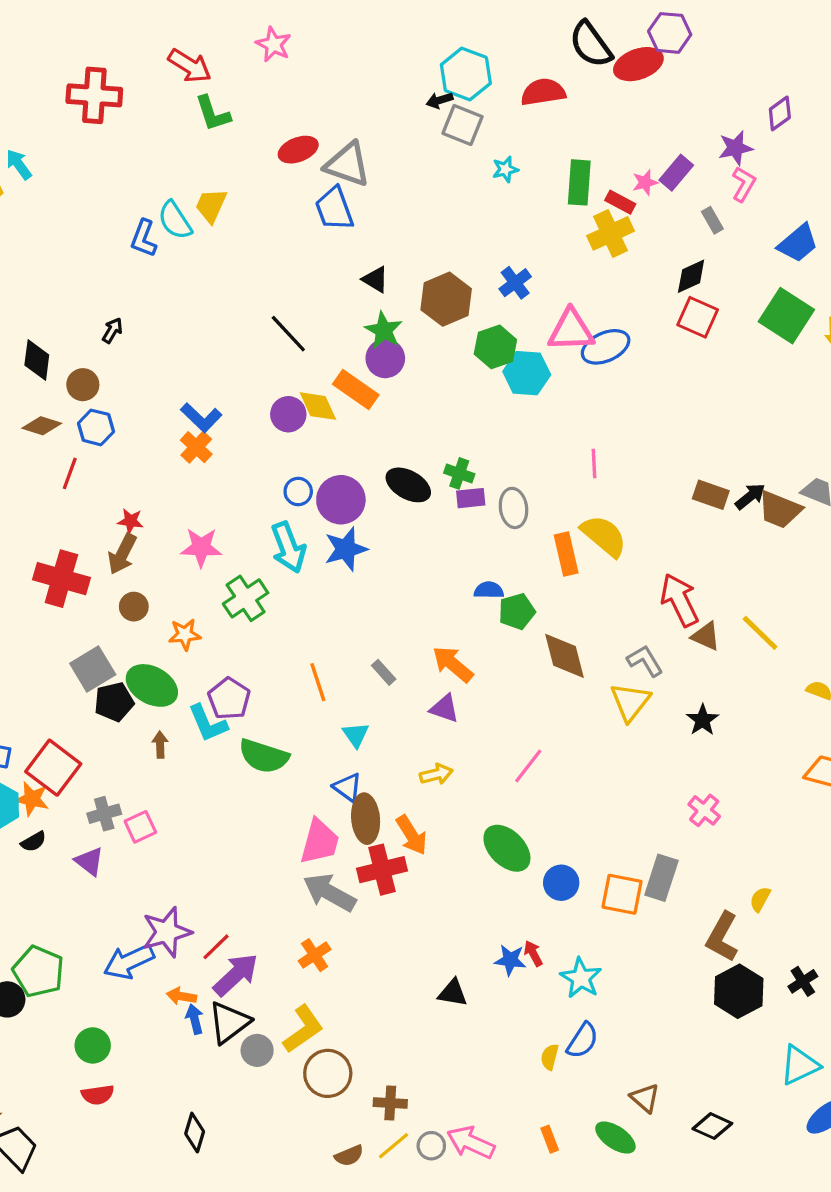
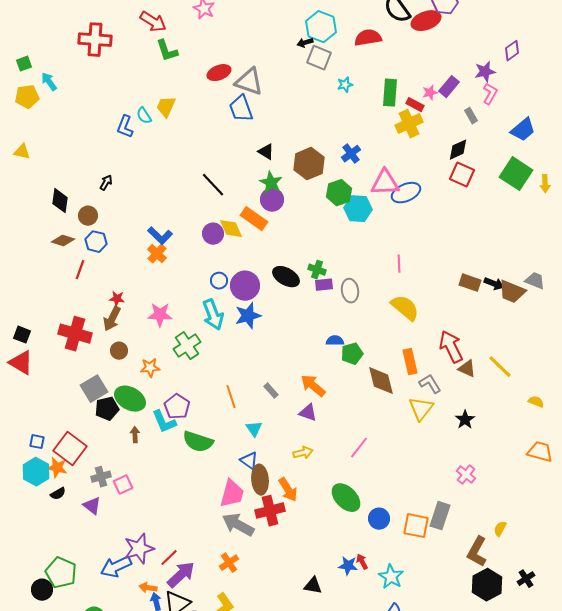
cyan semicircle: (175, 220) -> (144, 116), size x0.7
black arrow: (750, 496) -> (494, 284), turned 60
orange rectangle: (566, 554) -> (410, 362), moved

